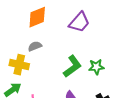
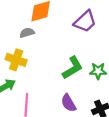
gray semicircle: (35, 46) -> (27, 33), moved

